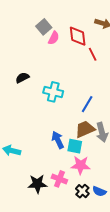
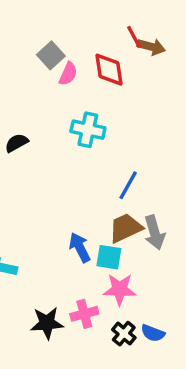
red line: (93, 54) -> (134, 37), moved
cyan cross: (53, 92) -> (88, 130), moved
pink cross: (59, 179) -> (84, 314), turned -35

